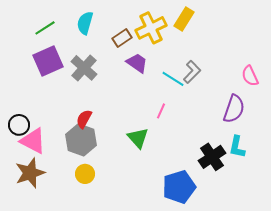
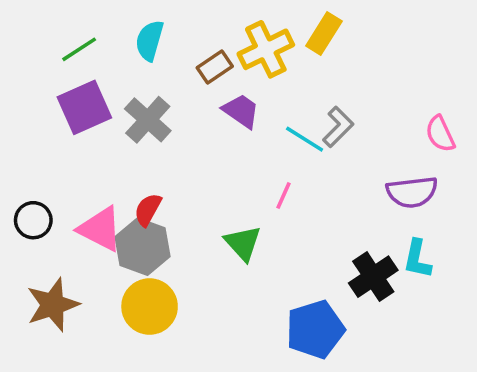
purple semicircle: (234, 109) -> (412, 192), turned 64
pink triangle: (33, 141) -> (100, 229), moved
yellow circle: (85, 174) -> (150, 307), size x1.6

